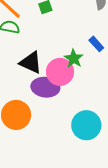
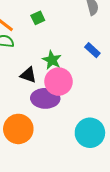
green star: (74, 59) -> (52, 60), moved
black triangle: (31, 63) -> (28, 75), size x0.7

